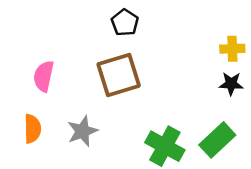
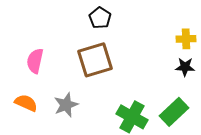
orange semicircle: (32, 129) -> (26, 103), turned -65

